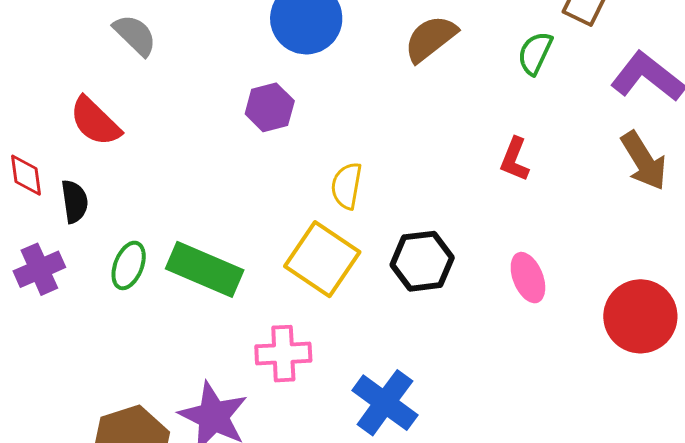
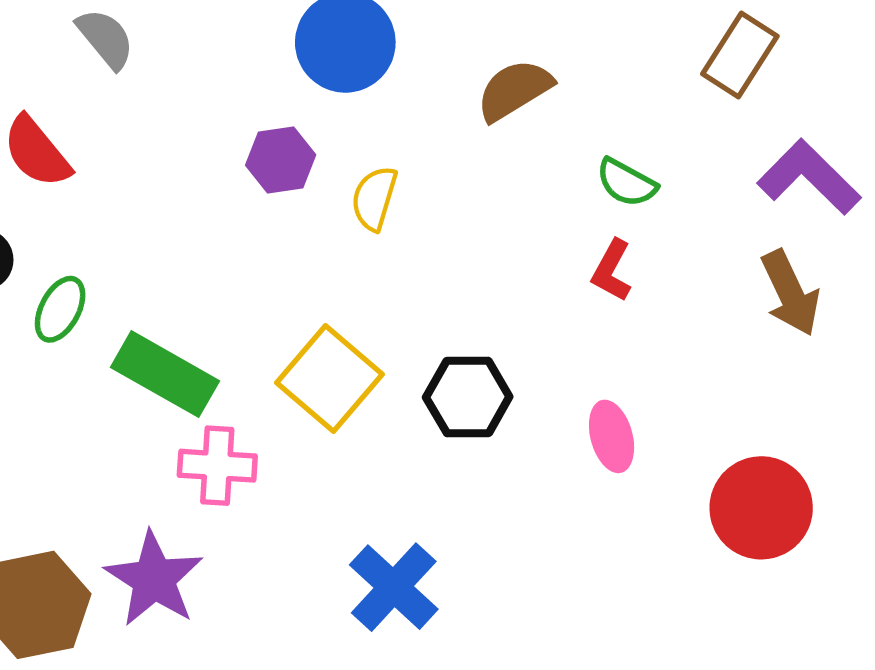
green semicircle: (535, 53) -> (626, 183), moved, turned -93
yellow semicircle: (347, 186) -> (374, 198), moved
green ellipse: (129, 265) -> (60, 309), moved
pink cross: (283, 354) -> (217, 466), moved

